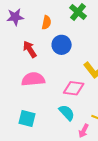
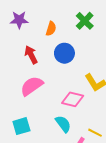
pink semicircle: (33, 79) -> (32, 86), turned -35
cyan square: (27, 119) -> (21, 126), turned -36

